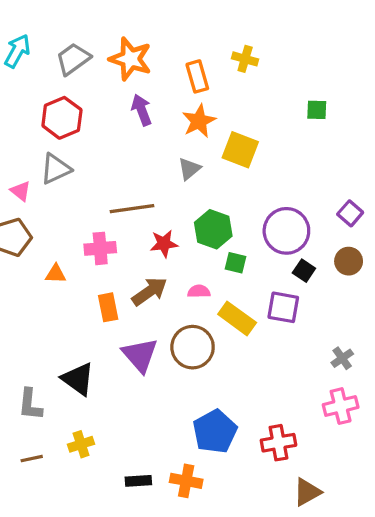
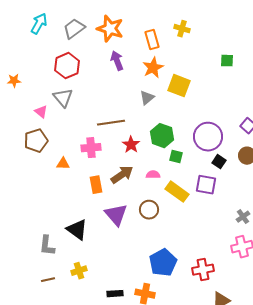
gray triangle: (56, 169) -> (63, 98), turned -45
red star: (164, 244) -> (131, 145), turned -30
brown circle: (193, 347) -> (149, 210), size x0.7

